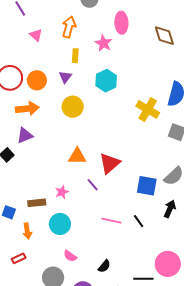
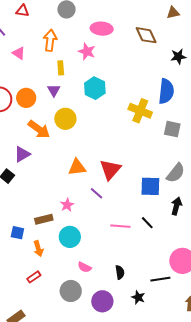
pink ellipse: (121, 23) -> (102, 29), turned -75
orange arrow: (27, 109) -> (39, 129), moved, turned 50
black semicircle: (104, 266) -> (120, 272), turned -40

